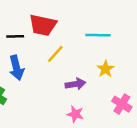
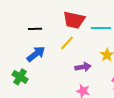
red trapezoid: (43, 25) -> (74, 20), moved
blue arrow: (16, 68) -> (36, 54), turned -114

